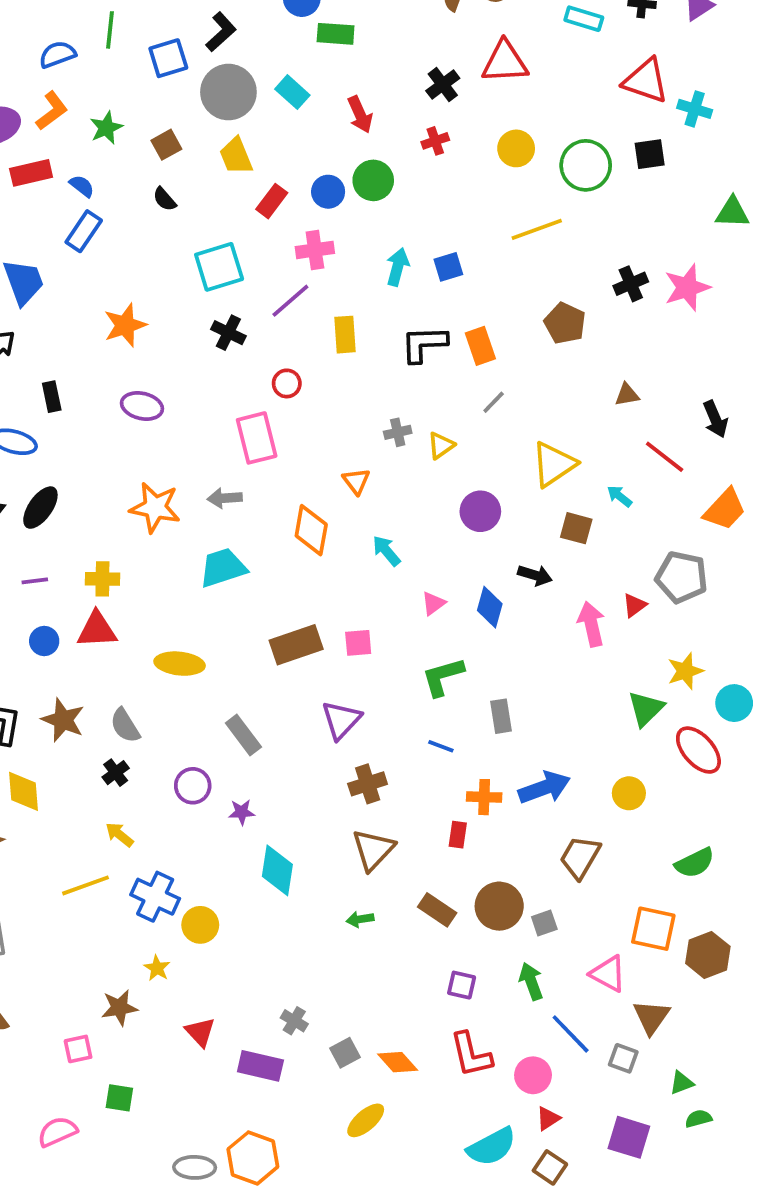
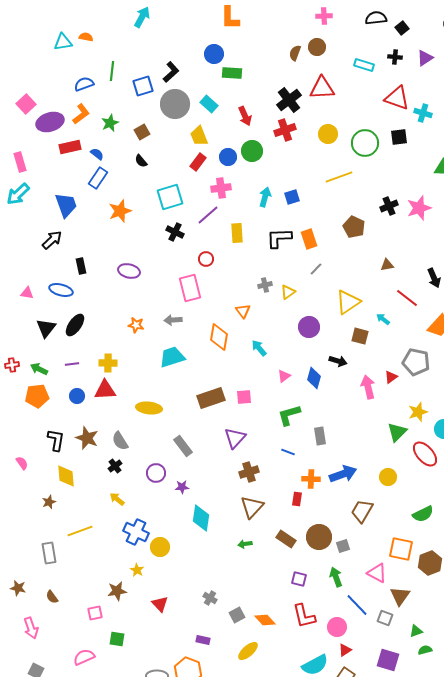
black cross: (443, 85) -> (289, 100), size x1.4
red cross: (435, 141) -> (285, 130), size x1.5
yellow trapezoid: (236, 156) -> (199, 136), moved
orange star: (125, 325) -> (120, 211), moved
orange star: (155, 508) -> (136, 325), size x0.6
yellow line: (86, 885) -> (80, 531), moved
purple rectangle: (260, 1066) -> (203, 640), moved, size x0.6

